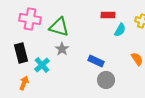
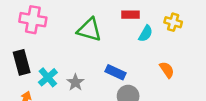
green triangle: (59, 27) -> (89, 30), moved
gray star: (62, 49) -> (75, 82), moved

